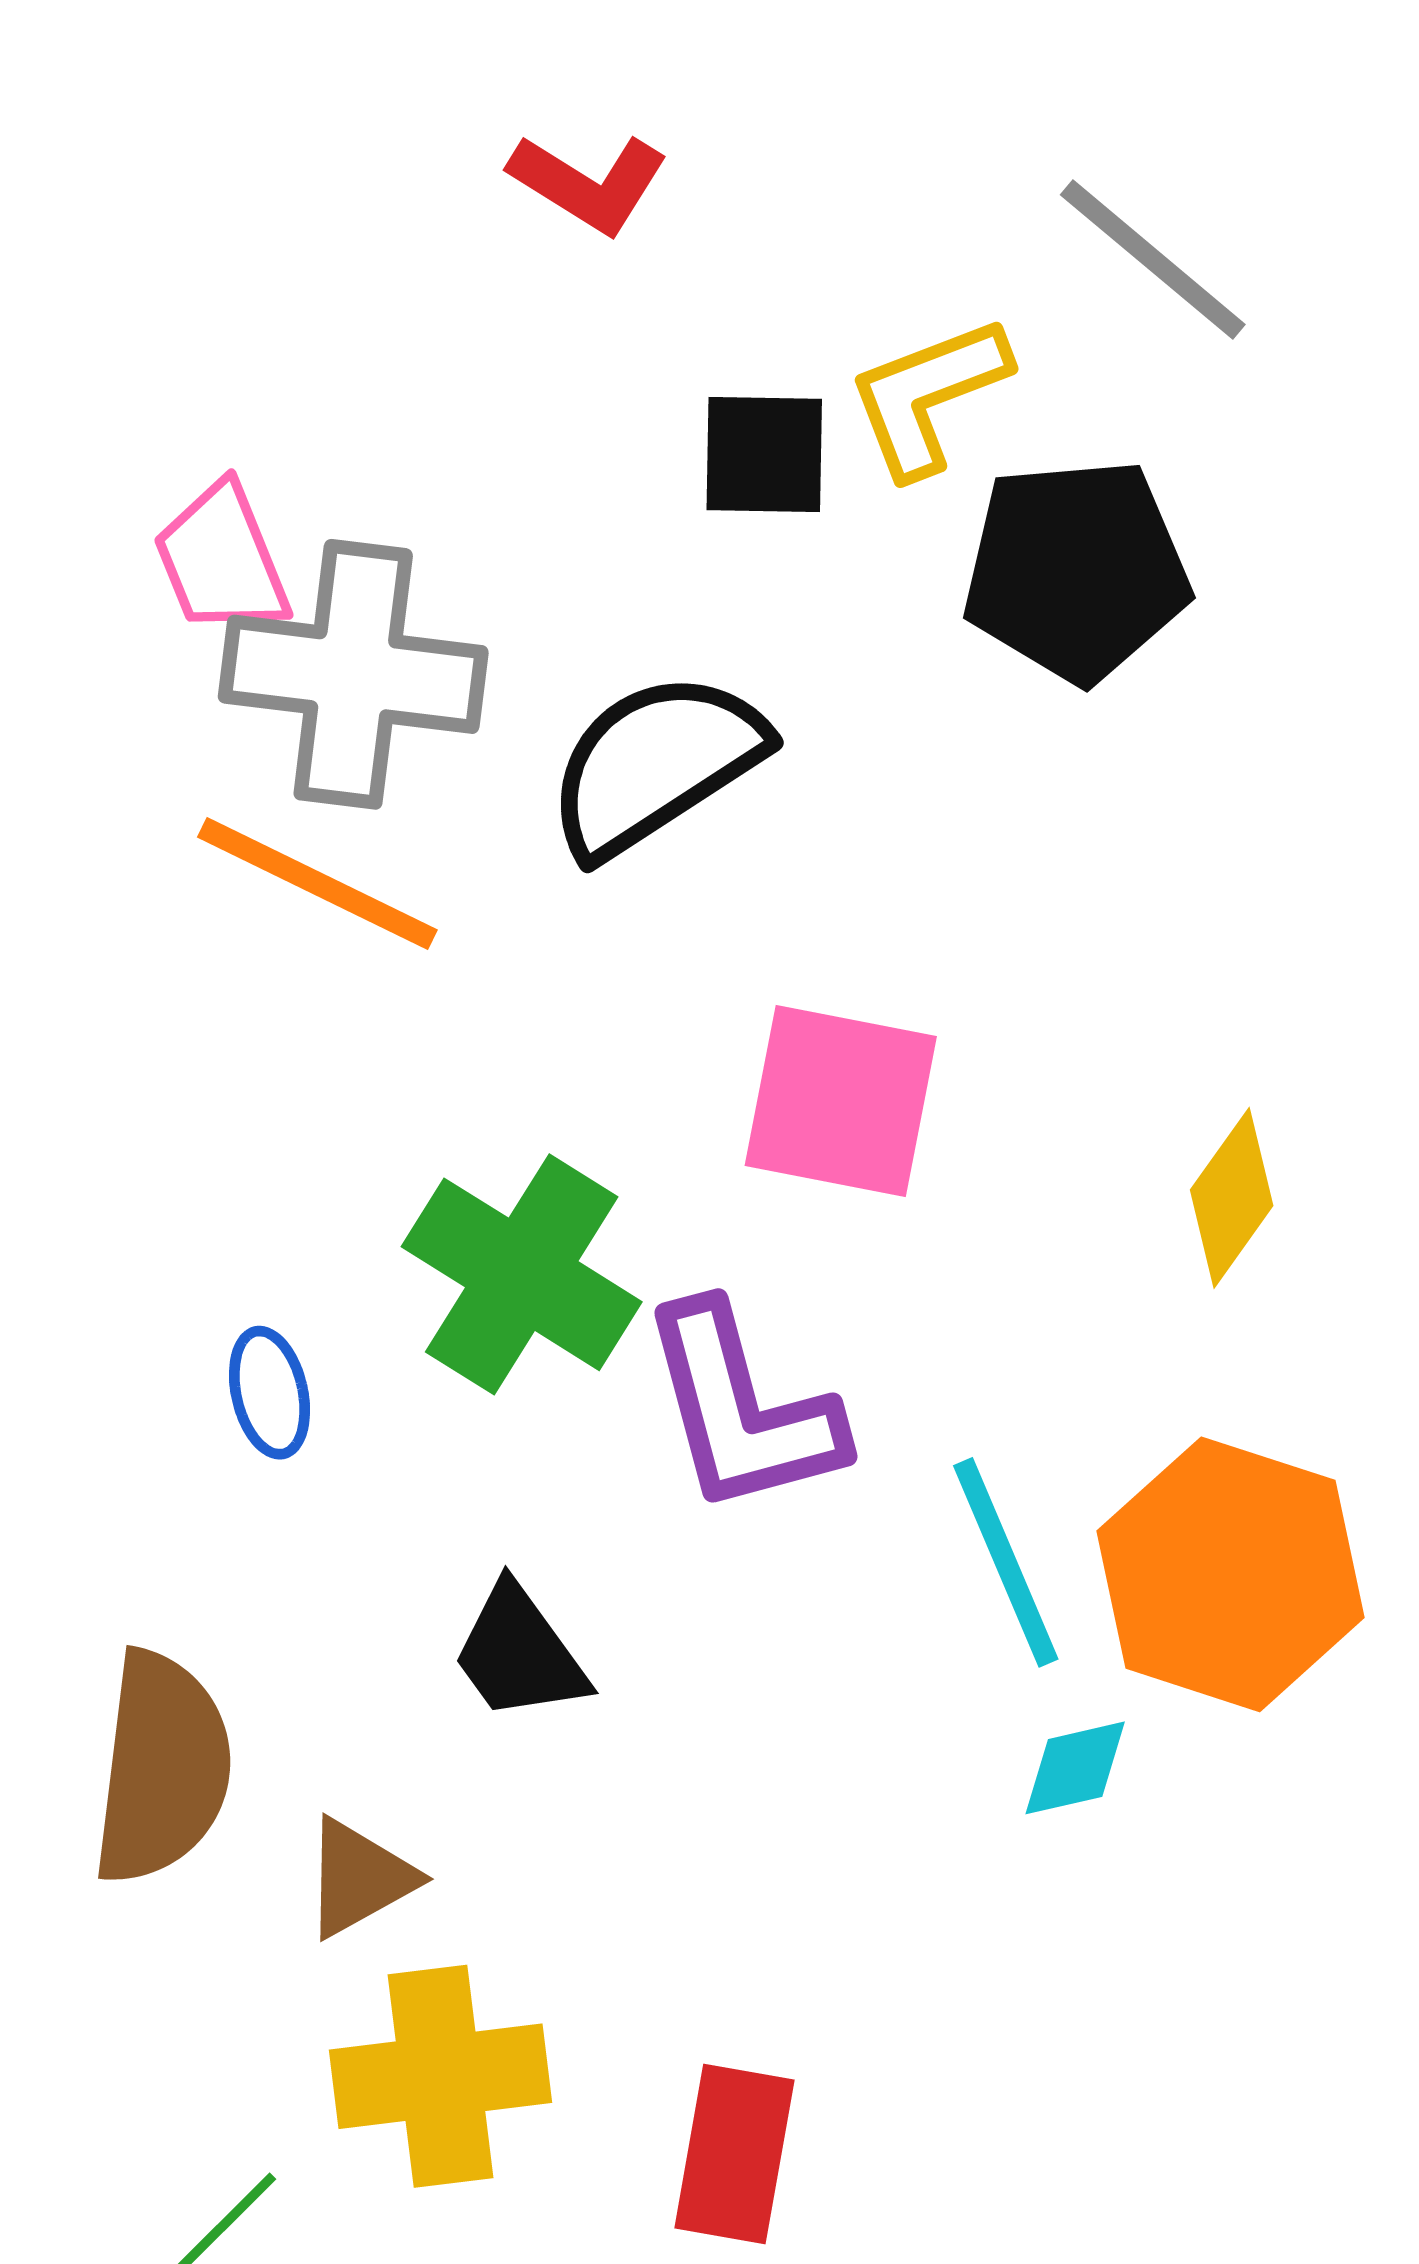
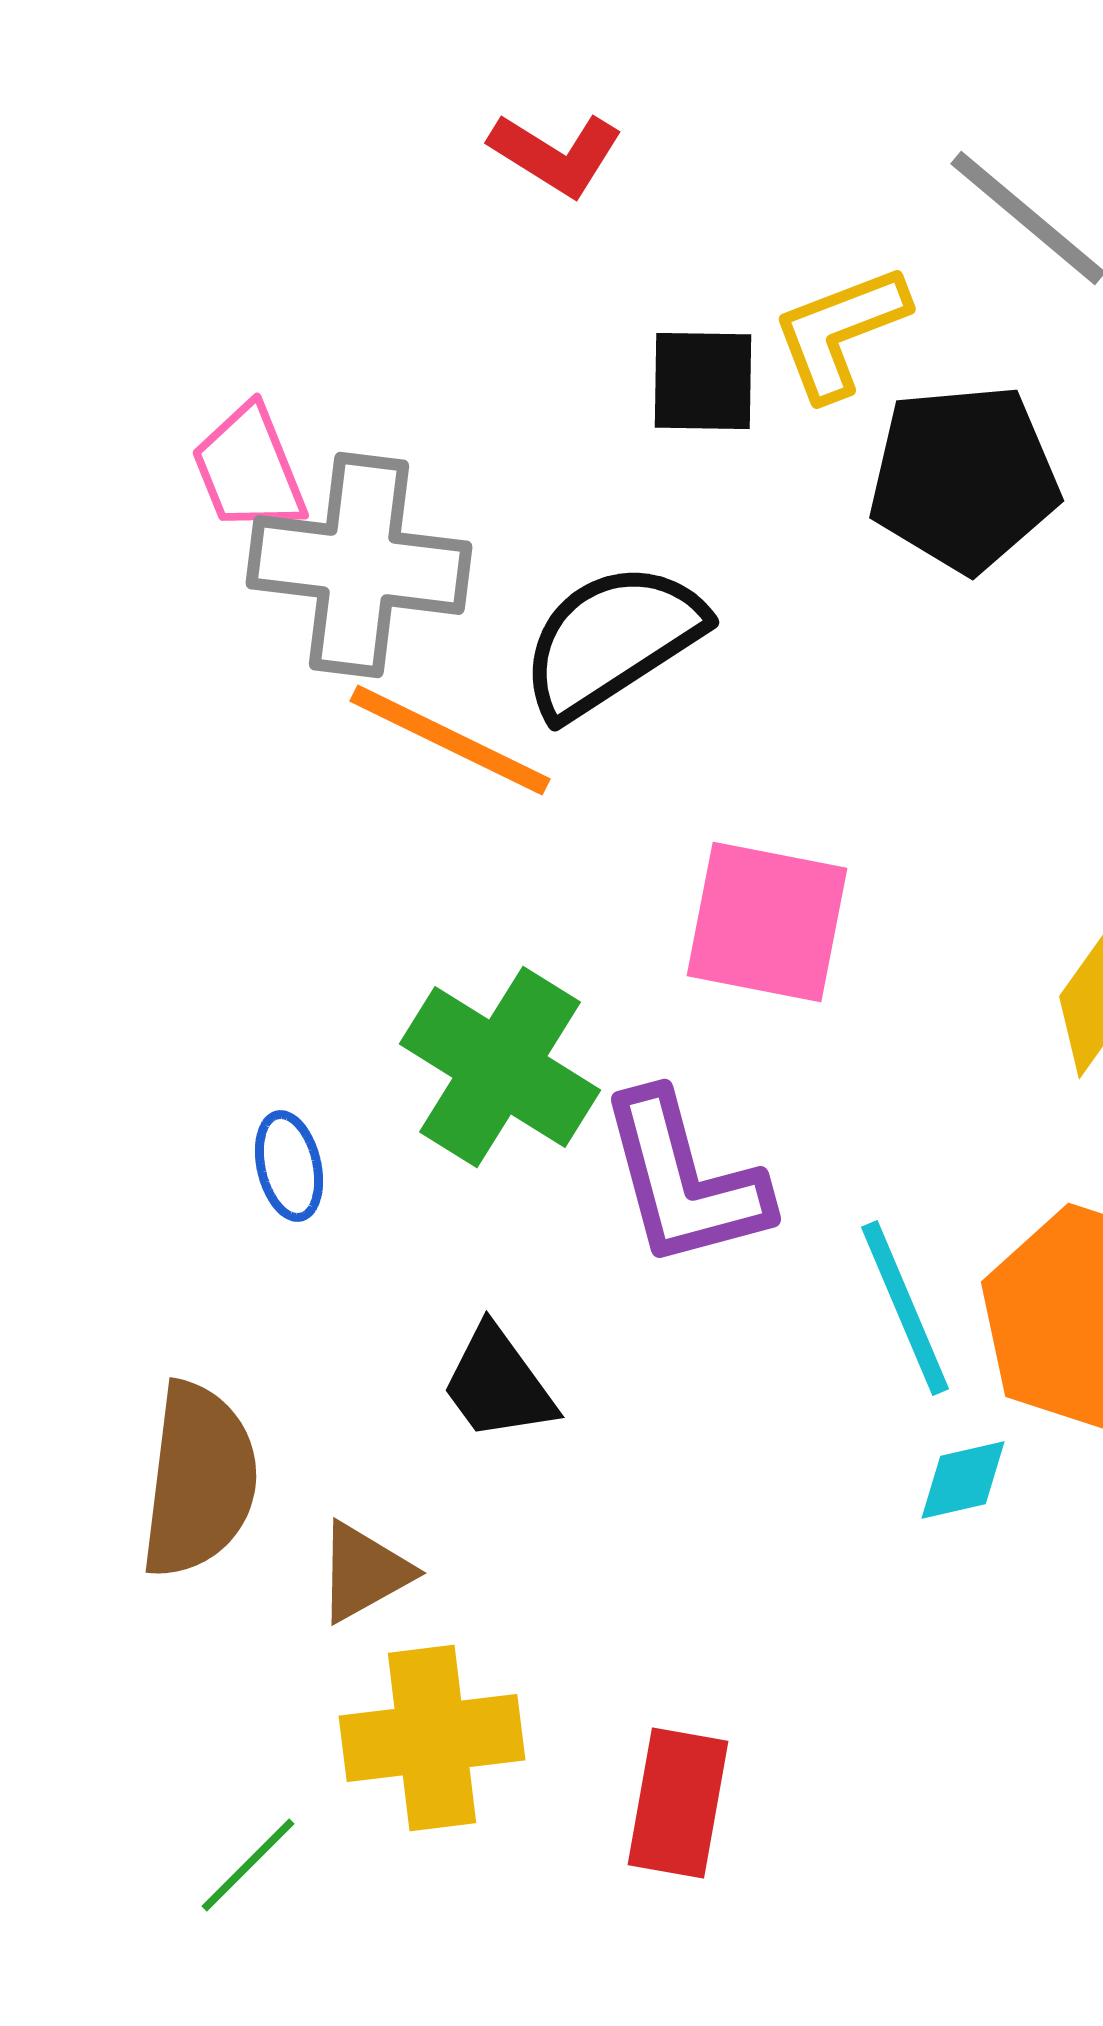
orange line: (317, 883) -> (450, 740), moved

